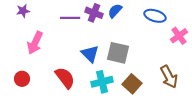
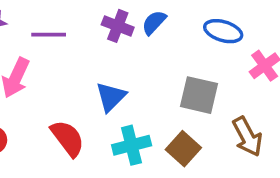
purple line: (70, 18) -> (49, 35), moved
gray square: (118, 53) -> (199, 95), moved
blue triangle: (90, 54) -> (111, 97), turned 30

